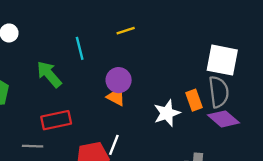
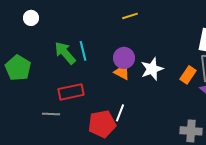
cyan line: (80, 48) -> (83, 51), moved
orange rectangle: (194, 100) -> (188, 75), turned 54
white star: (167, 113) -> (152, 69), moved

